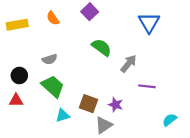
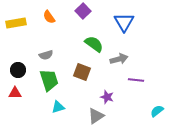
blue triangle: (149, 23) -> (124, 22), moved
gray arrow: (129, 64) -> (119, 59), turned 36
green trapezoid: (53, 86) -> (49, 80), turned 30
brown square: (89, 104) -> (82, 72), moved

